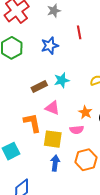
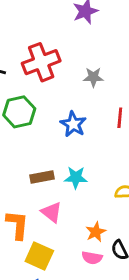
blue star: (50, 46) -> (73, 124), turned 30
pink semicircle: (77, 130) -> (92, 258), moved

